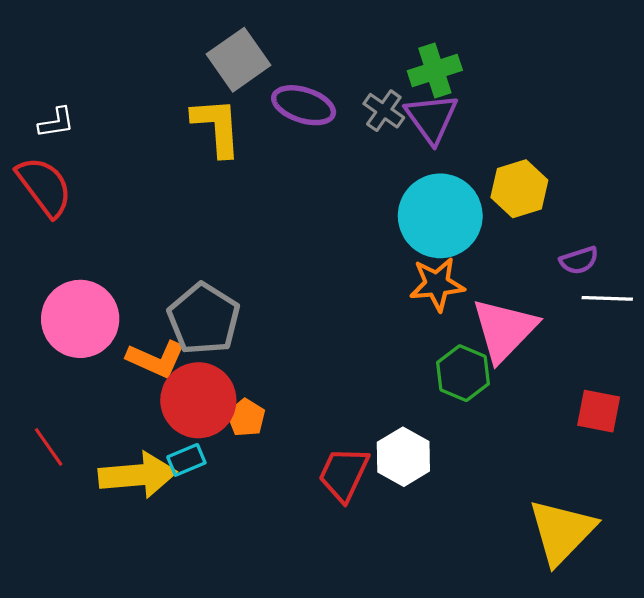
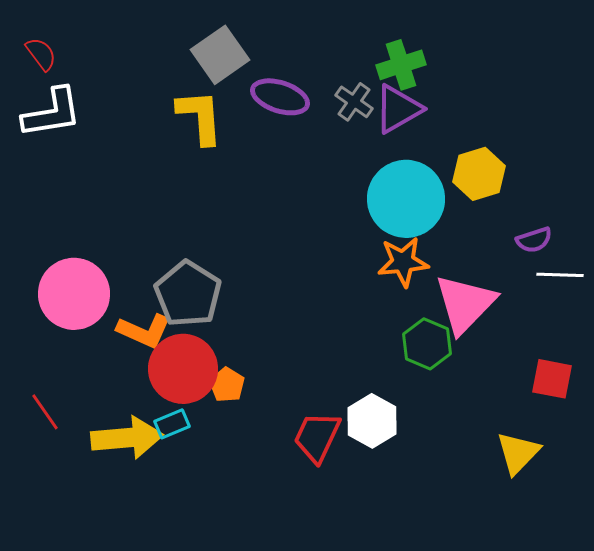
purple triangle: (432, 118) -> (398, 109), turned 36
white L-shape: (56, 123) -> (52, 113), size x1.8
red semicircle: (44, 187) -> (41, 54), moved, size x0.6
yellow triangle: (562, 532) -> (518, 453), moved, size x0.7

